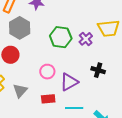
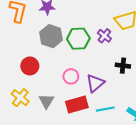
gray hexagon: (20, 28) -> (51, 36), moved
red rectangle: (48, 99) -> (77, 105), size x1.5

